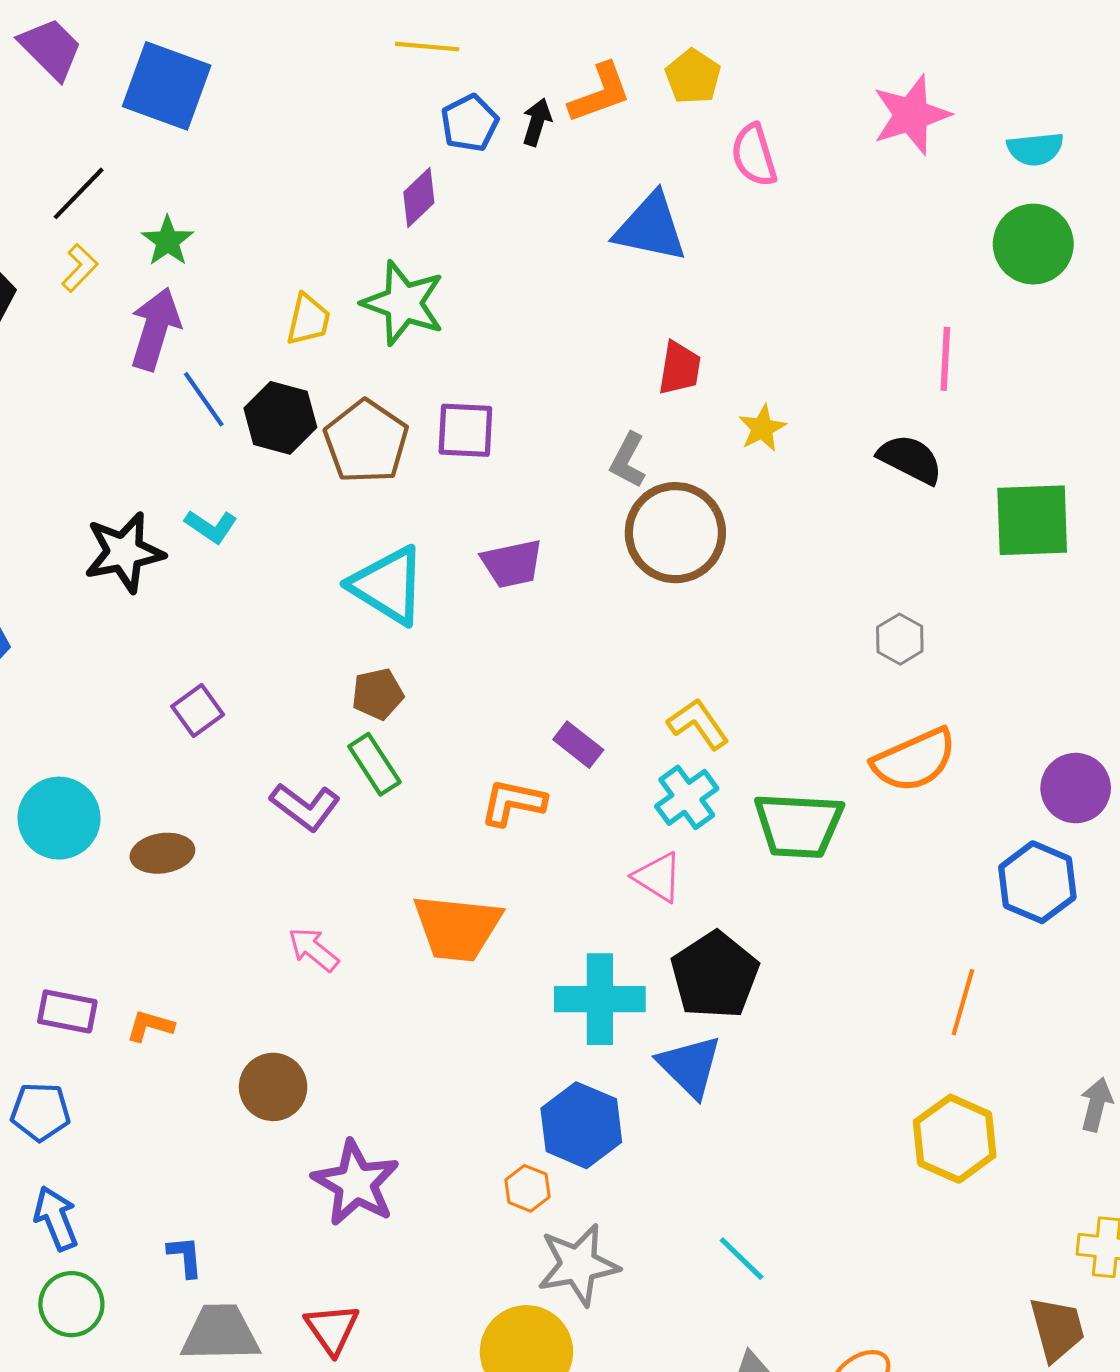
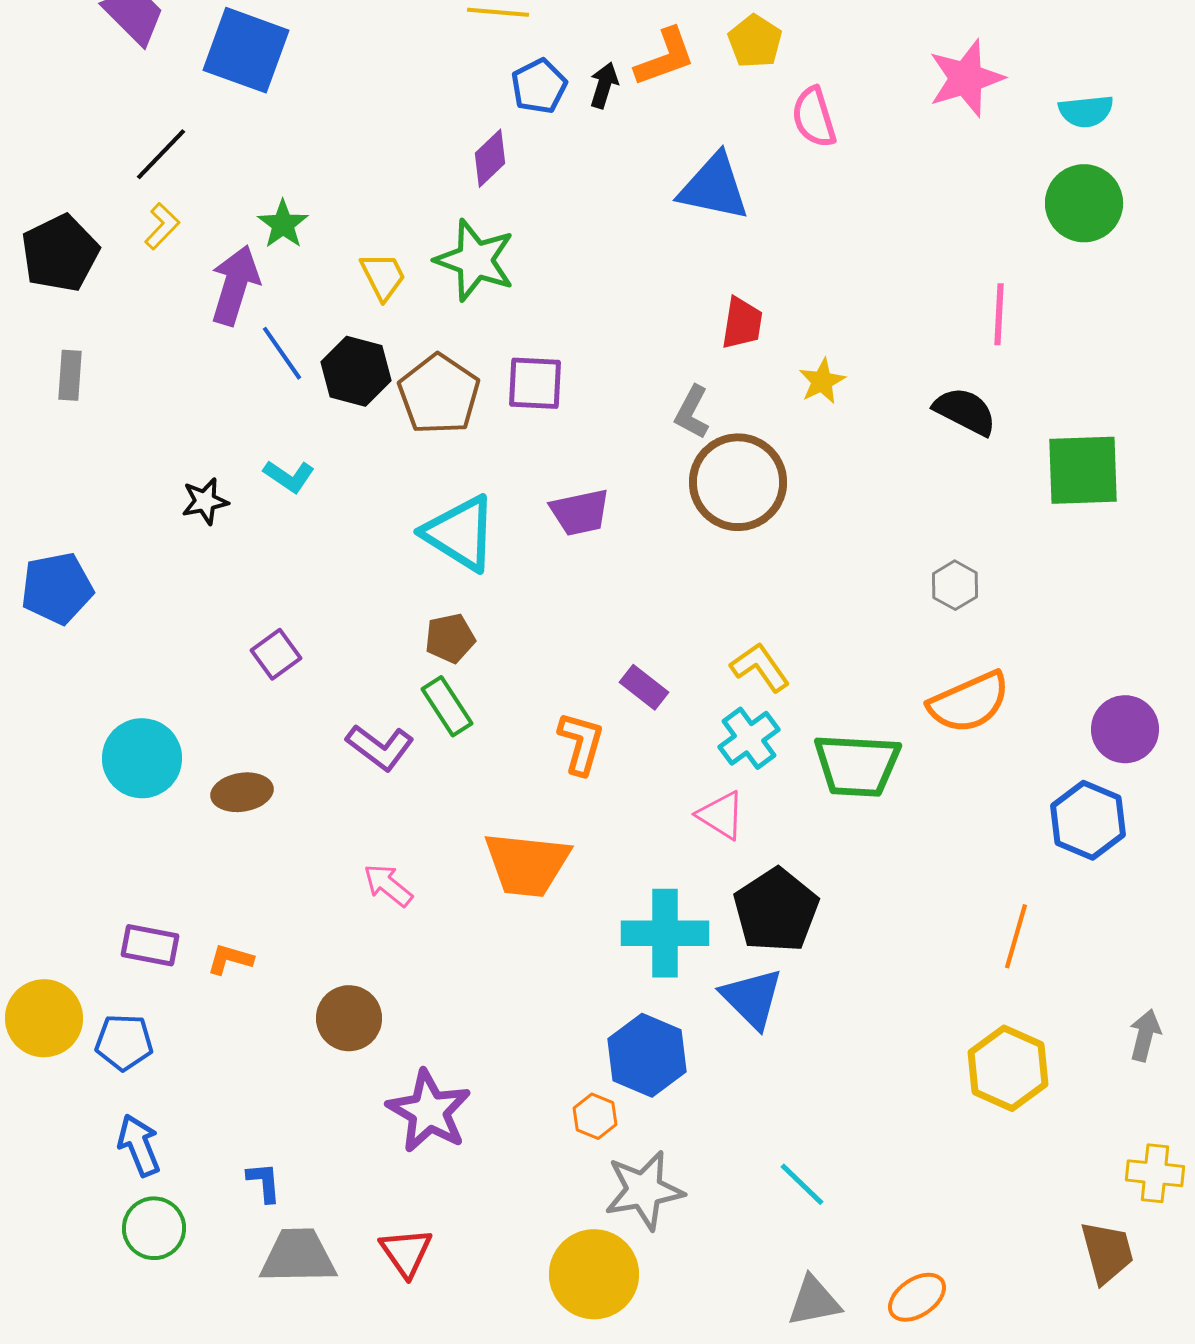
green star: (168, 241) -> (283, 224), moved
yellow trapezoid: (308, 320) -> (383, 276), turned -40
black star: (124, 552) -> (205, 501), size x0.6
orange L-shape: (513, 803) -> (581, 743), turned 94

